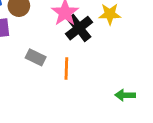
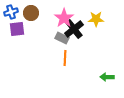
gray rectangle: (36, 57) -> (62, 38), moved

